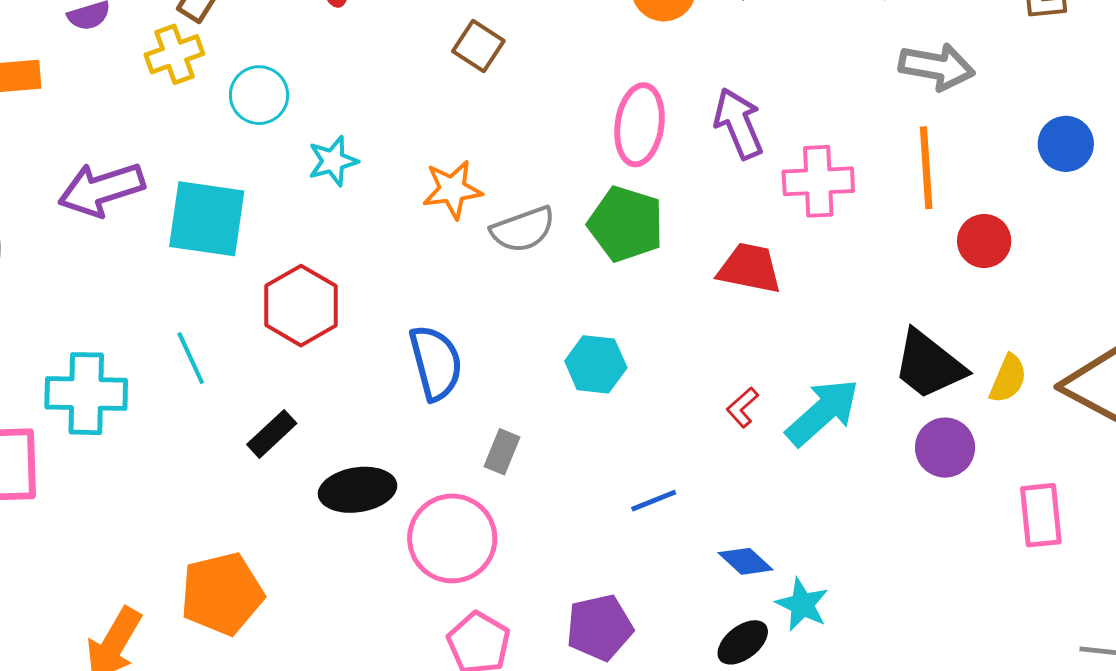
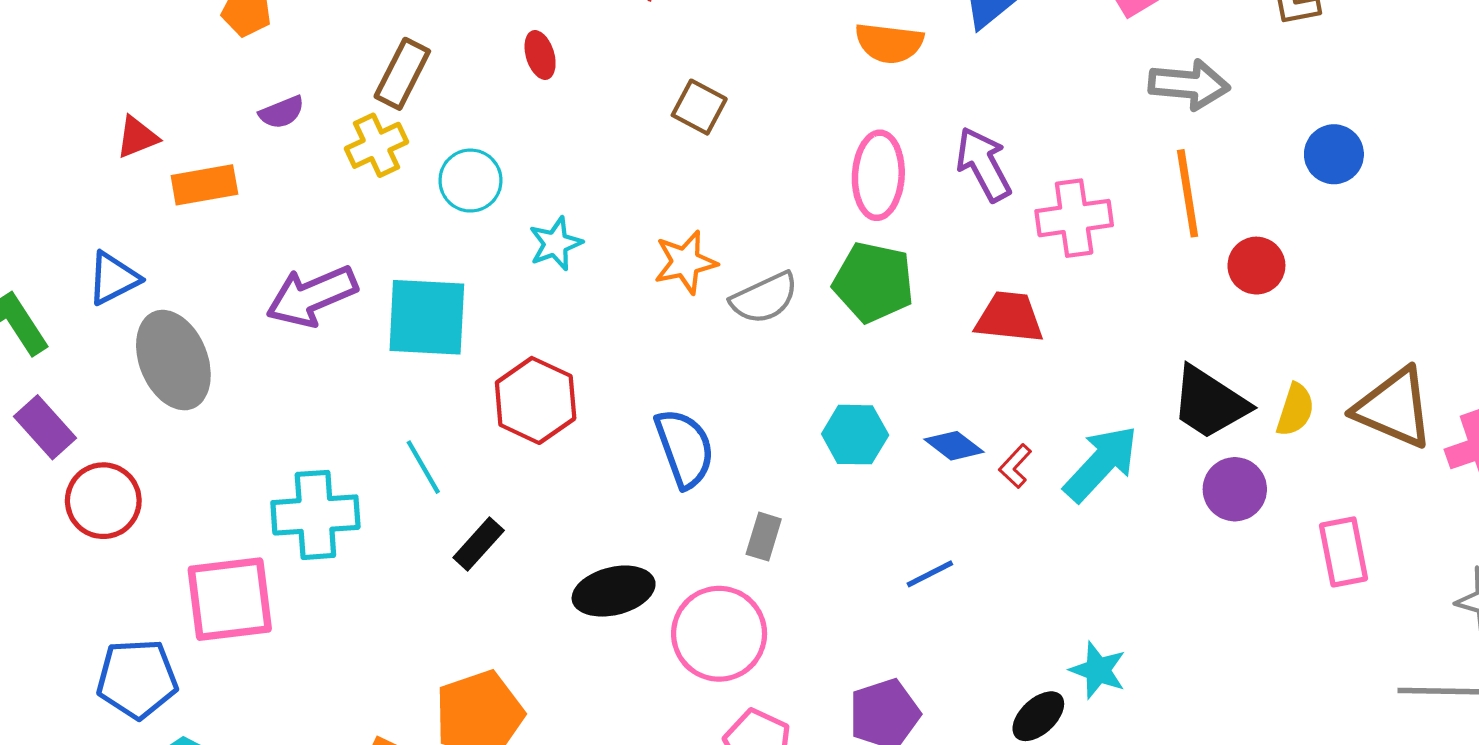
black rectangle: (272, 434) -> (479, 544), moved
blue diamond: (746, 561) -> (954, 446), moved

